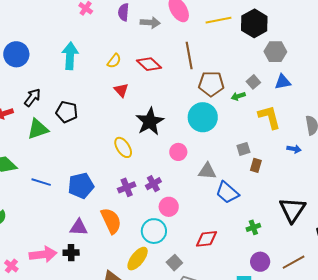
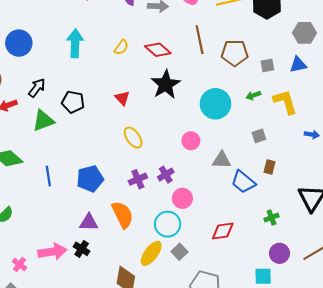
gray hexagon: (275, 52) -> (304, 33), moved
gray square: (253, 82) -> (267, 65), turned 32
brown pentagon: (211, 84) -> (235, 53), moved
red triangle: (121, 90) -> (122, 98), moved
green arrow: (238, 96) -> (253, 95), moved
black star: (150, 122) -> (166, 84), moved
brown rectangle: (256, 165) -> (269, 167), moved
blue line: (41, 182) -> (48, 176), turned 66
black cross: (71, 253) -> (82, 249), turned 35
gray square: (174, 263) -> (180, 252), moved

